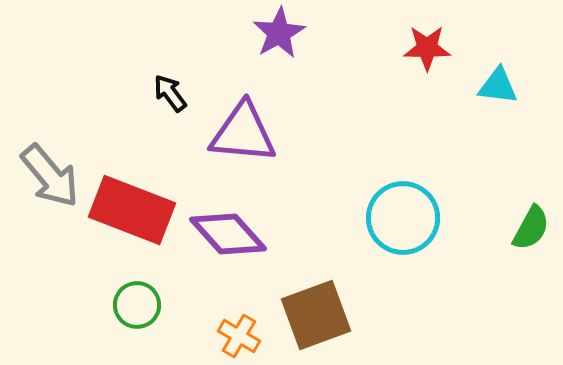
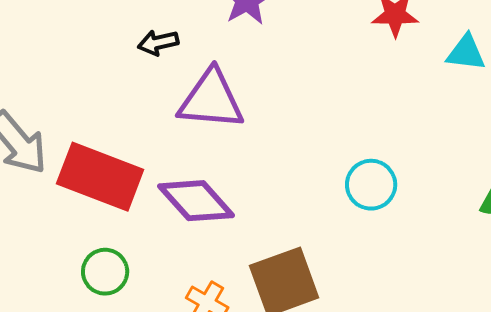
black arrow: (170, 93) -> (158, 43), moved, turned -66
cyan circle: (403, 218) -> (371, 185), size x0.7

